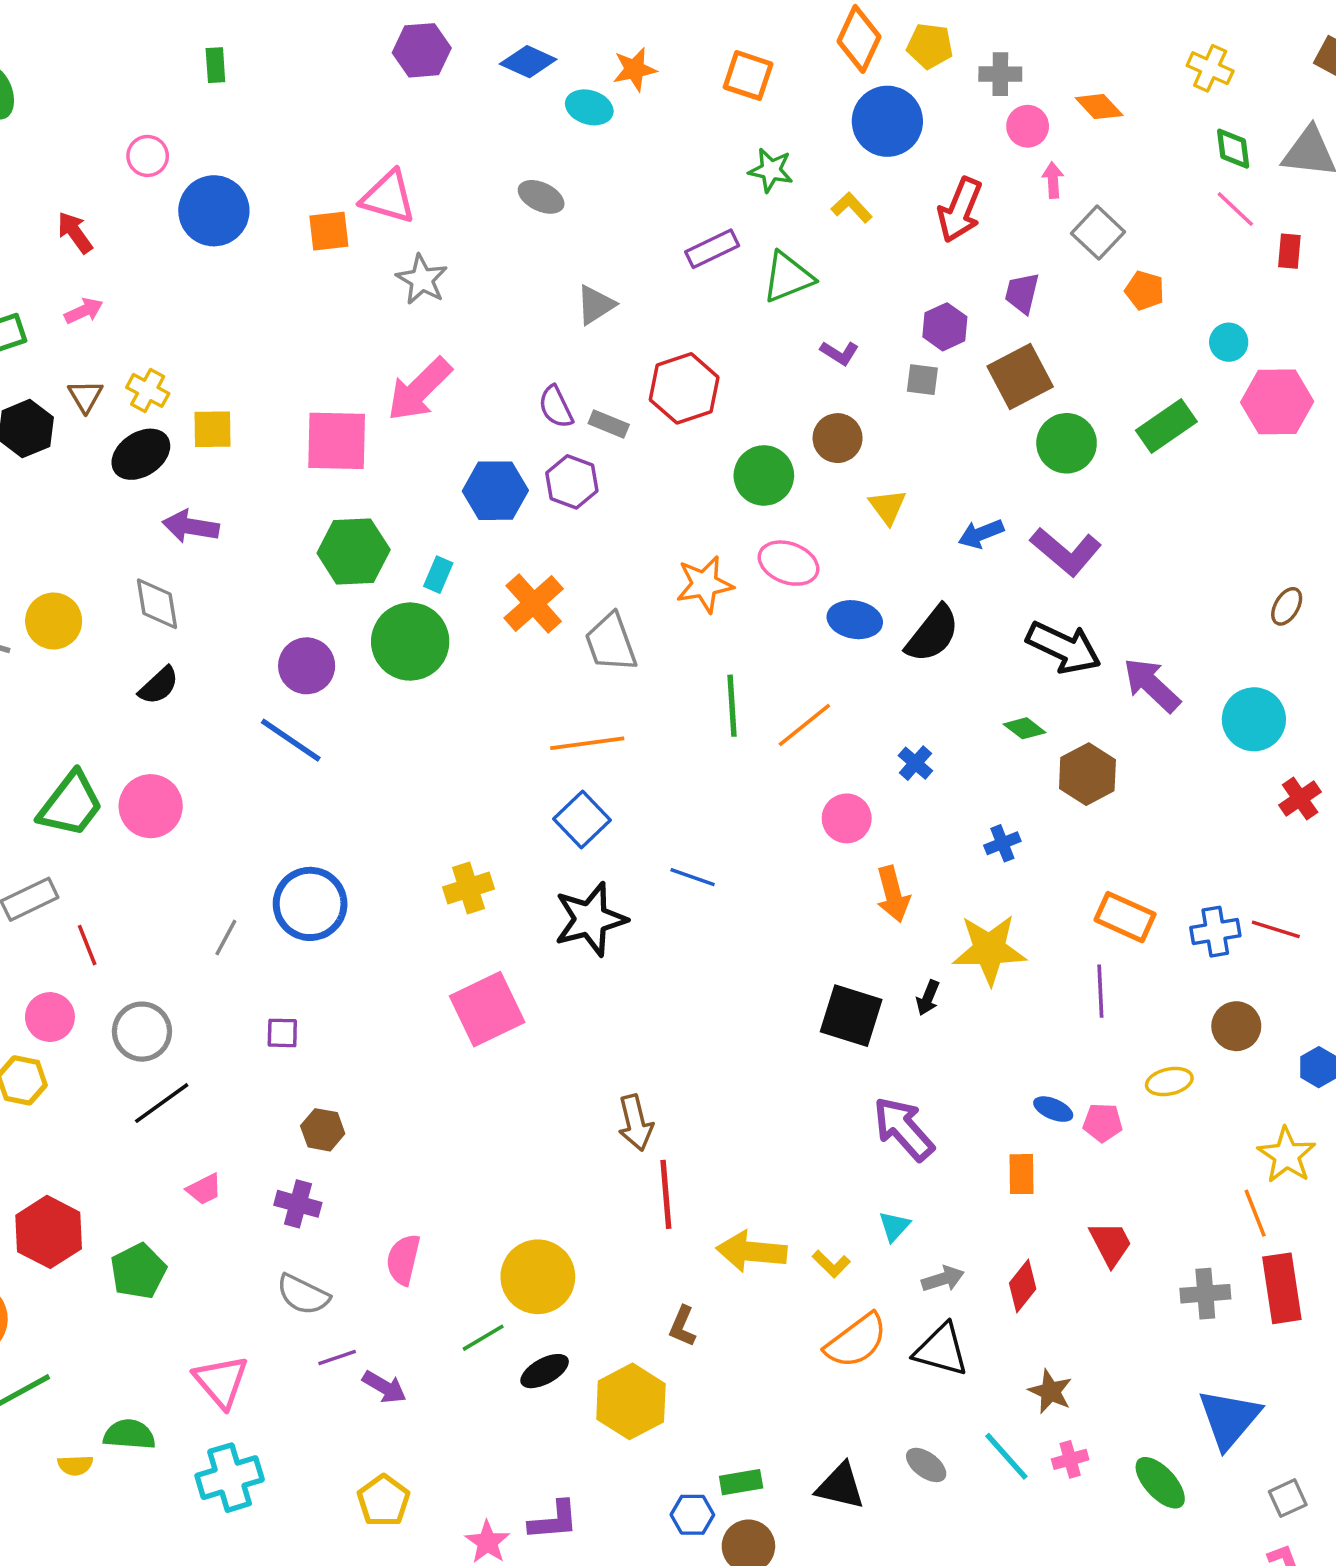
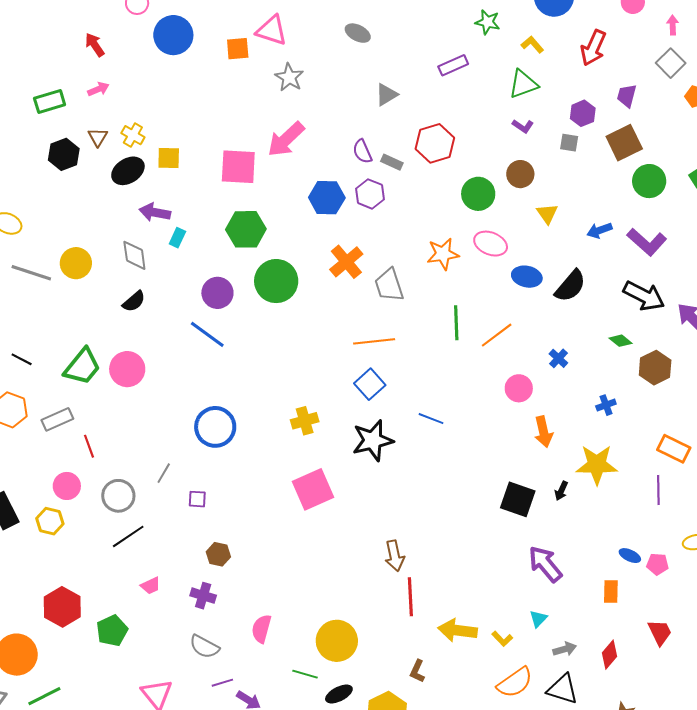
pink arrow: (1053, 180) -> (673, 25), moved
green triangle: (788, 277) -> (523, 84), moved
cyan rectangle: (438, 575) -> (177, 238), moved
gray line: (226, 938) -> (164, 473), moved
green line: (483, 1338) -> (305, 674), turned 45

